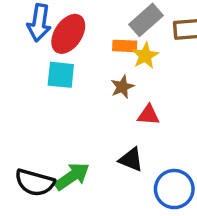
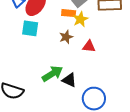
red triangle: (148, 115) -> (89, 46), moved
green arrow: (72, 176) -> (52, 74), moved

